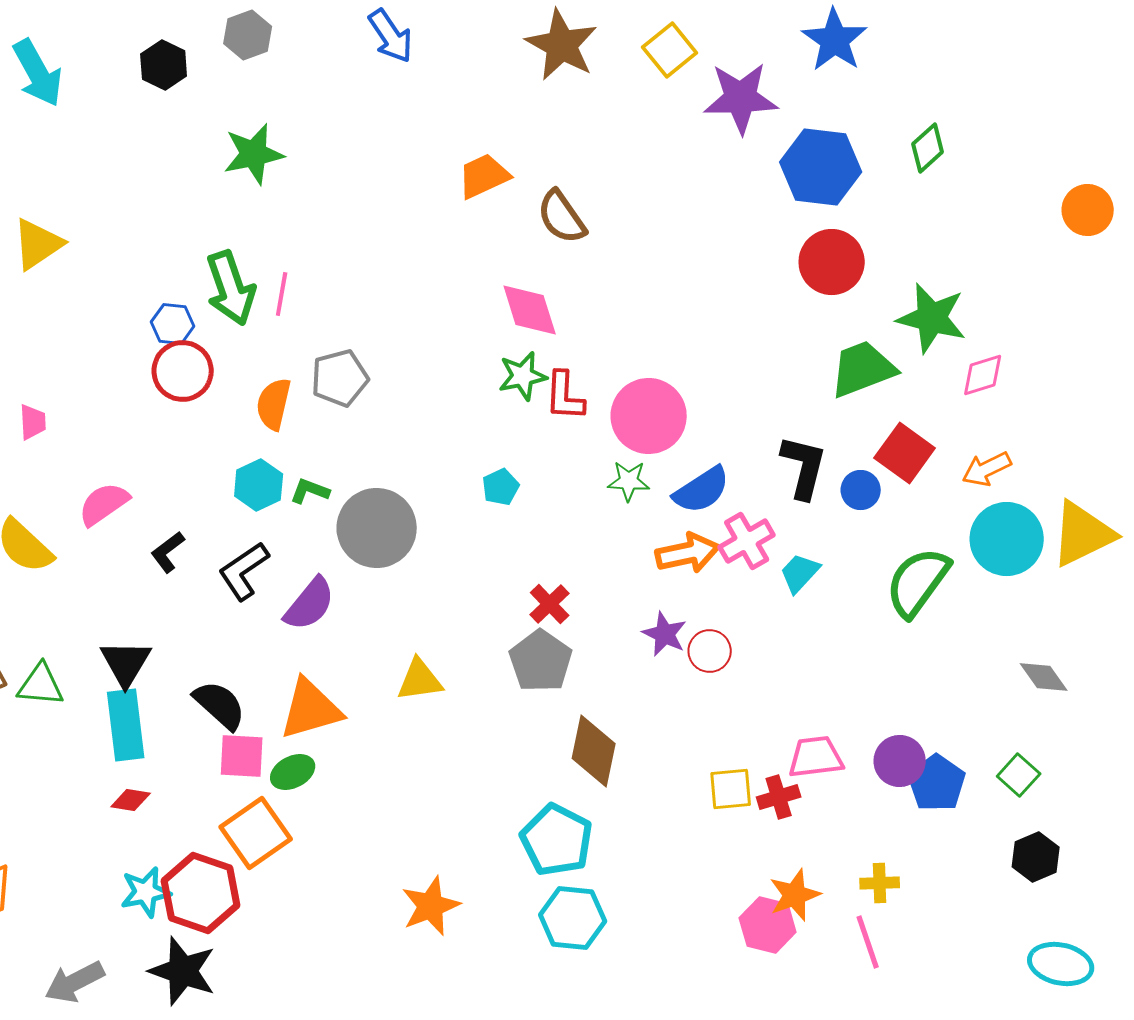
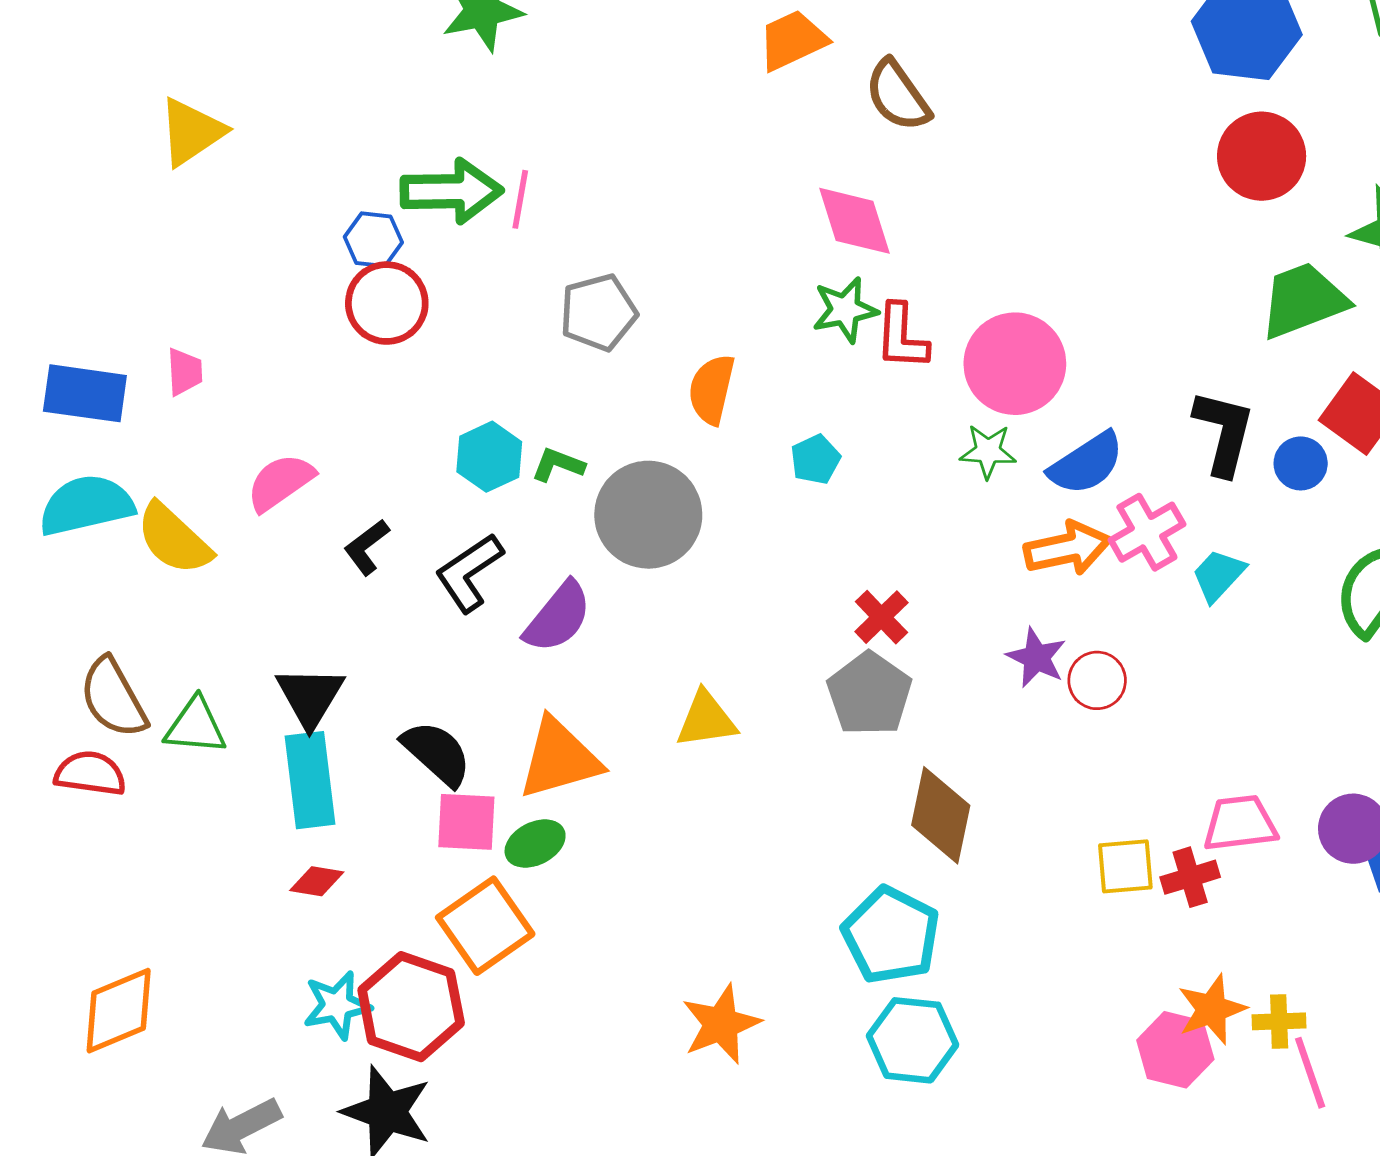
green arrow: (231, 288) -> (452, 191), turned -72
orange semicircle: (274, 404) -> (712, 389), moved
yellow cross: (880, 883) -> (1279, 1021), moved

